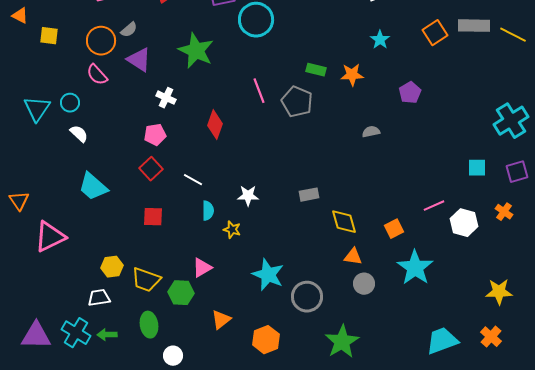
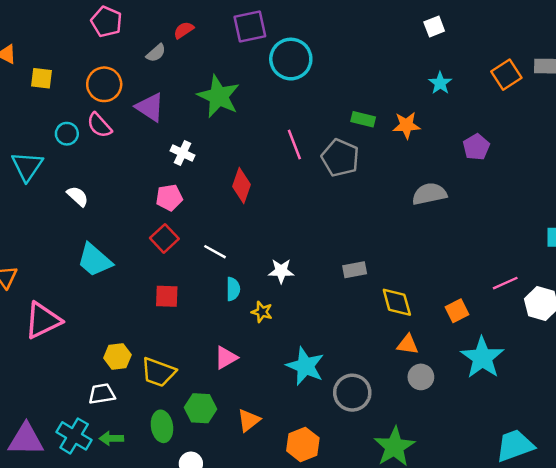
gray semicircle: (129, 30) -> (156, 53), moved
cyan circle: (70, 103) -> (67, 134), moved
gray semicircle: (371, 132) -> (429, 194), size x1.6
green hexagon: (181, 293) -> (201, 408), moved

